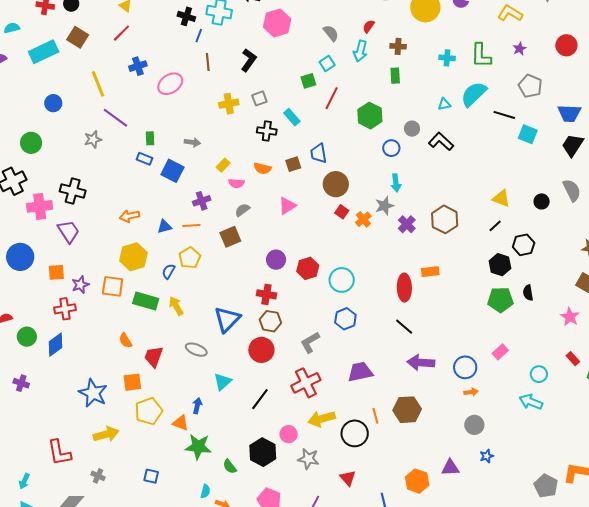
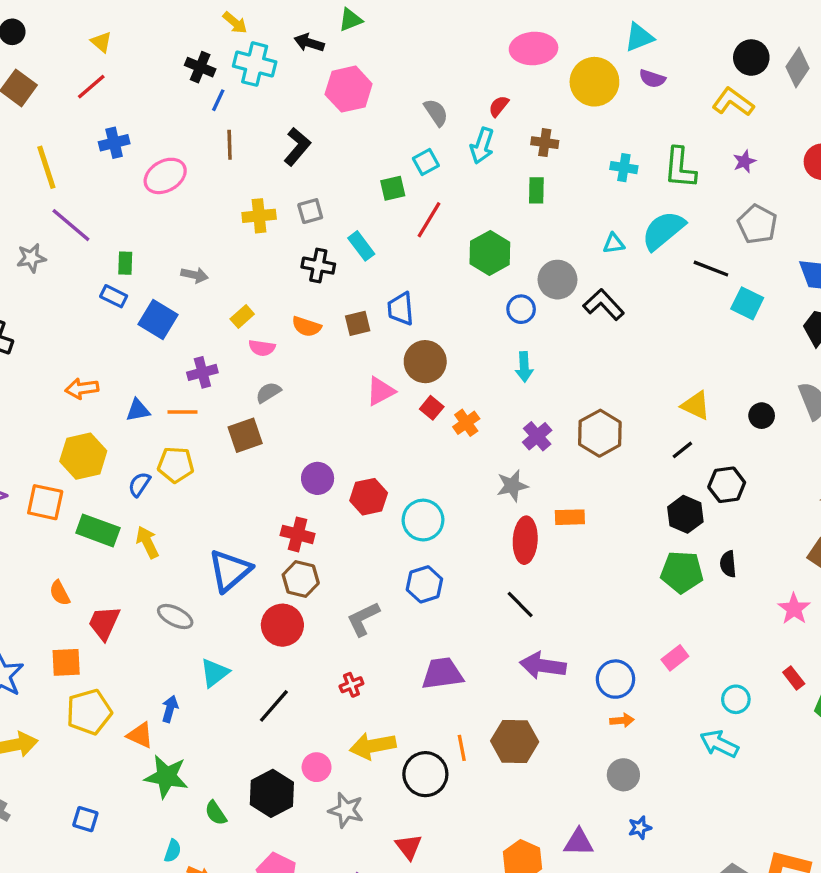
gray circle: (412, 129) -> (557, 280), size x1.5
pink triangle: (287, 206) -> (381, 391), moved
gray star: (384, 206) -> (512, 486), moved
yellow pentagon: (190, 258) -> (176, 465), turned 30
red cross: (306, 383) -> (351, 685), size x0.5

